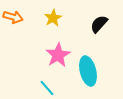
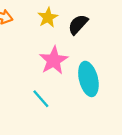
black semicircle: (99, 24) -> (78, 24), moved

